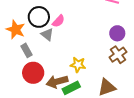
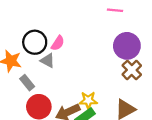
purple circle: (117, 33) -> (127, 46), size x1.5
yellow star: (78, 65) -> (88, 100), moved

